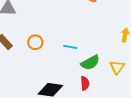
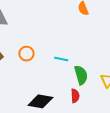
green semicircle: (90, 63) -> (81, 75), turned -78

